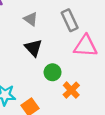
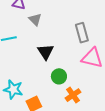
gray triangle: (31, 19) -> (35, 19), moved

